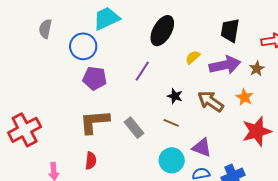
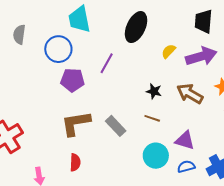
cyan trapezoid: (106, 18) -> (79, 19), turned -72
purple line: (142, 71) -> (107, 63), moved

